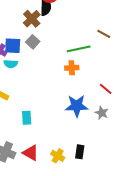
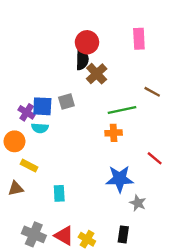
brown cross: (32, 19) -> (97, 74), moved
gray square: (33, 42) -> (66, 101), turned 32
gray star: (102, 113) -> (138, 203), moved
yellow cross: (58, 156) -> (87, 239), moved

